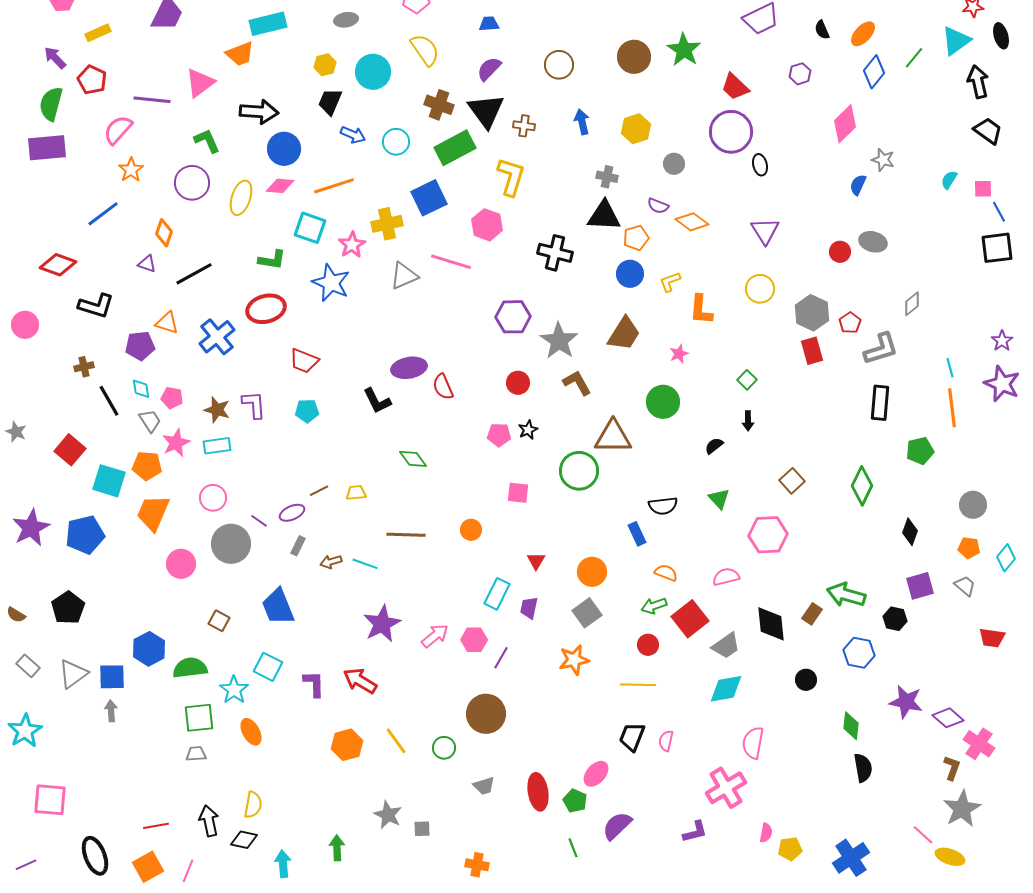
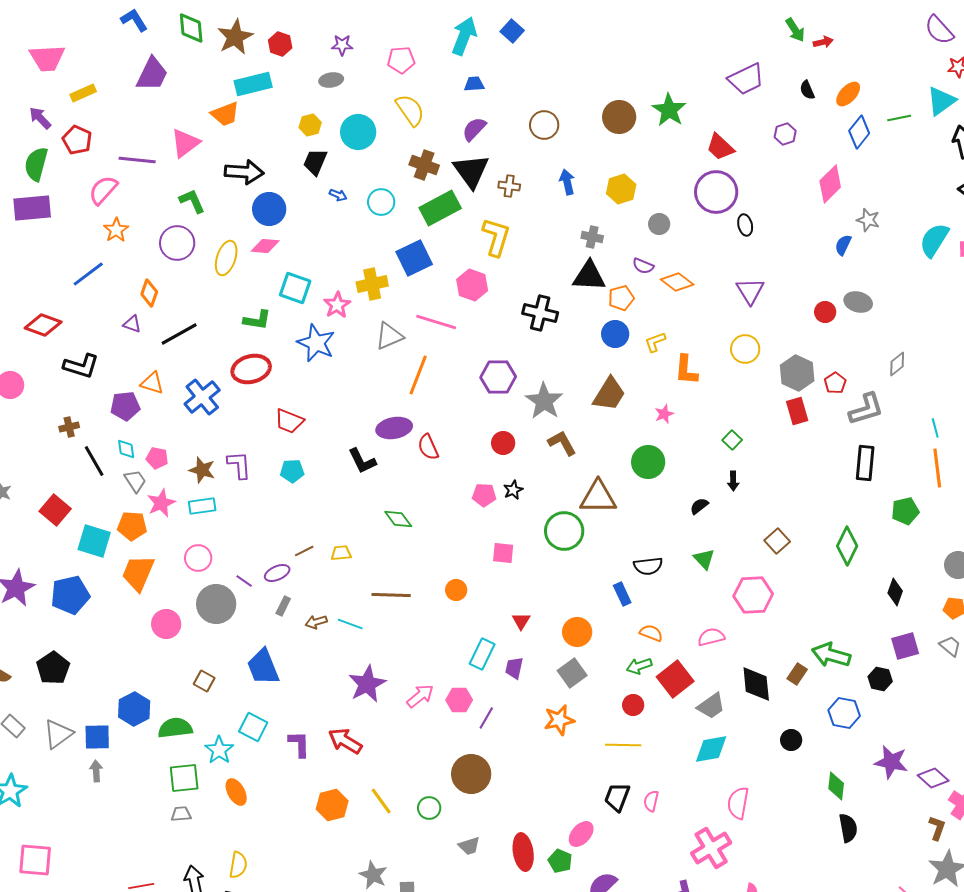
green line: (914, 58) -> (899, 118), turned 40
blue arrow: (353, 135) -> (338, 195), size x0.7
cyan semicircle: (949, 180) -> (934, 240), size x1.8
orange line: (334, 186) -> (418, 375), moved, turned -51

